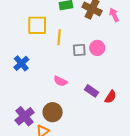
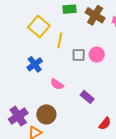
yellow square: (37, 25) -> (39, 27), turned 35
blue cross: (21, 63) -> (35, 64), moved
red semicircle: (110, 97) -> (105, 123), moved

